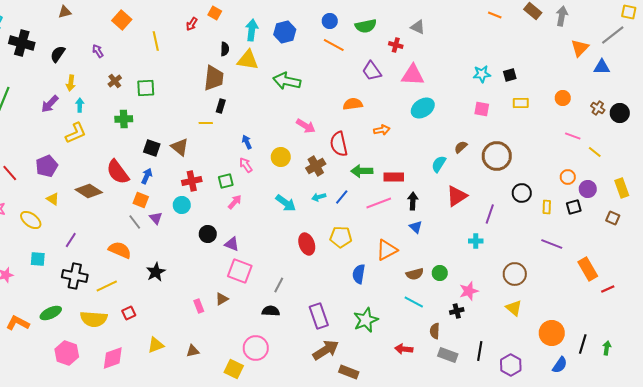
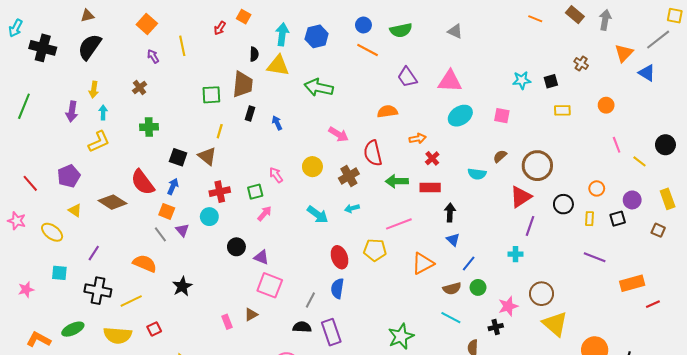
red cross: (396, 45) -> (432, 158), moved, turned 32
purple arrow: (98, 51) -> (153, 56), moved
black semicircle: (58, 54) -> (90, 47), moved, size x1.5
blue triangle: (602, 67) -> (647, 73), turned 30
green square: (146, 88) -> (211, 95), moved
purple arrow: (50, 104) -> (72, 111), turned -36
brown cross: (598, 108) -> (581, 64), moved
pink square: (482, 109) -> (502, 116), moved
black circle: (620, 113) -> (665, 145), moved
yellow line: (206, 123) -> (220, 131), moved, turned -72
pink line: (573, 136) -> (617, 145), turned 49
blue arrow: (247, 142) -> (277, 123), moved
cyan semicircle: (439, 164) -> (477, 174), turned -114
orange circle: (568, 177) -> (597, 188), moved
red triangle: (457, 196) -> (521, 197), moved
blue line: (342, 197) -> (469, 263), moved
pink line: (379, 203) -> (399, 224), moved
orange rectangle: (588, 269) -> (632, 283), turned -75
blue semicircle: (359, 274) -> (337, 288), moved
brown circle: (515, 274) -> (542, 294), moved
yellow triangle: (514, 308) -> (555, 324), size x1.5
purple rectangle: (319, 316) -> (331, 332), moved

